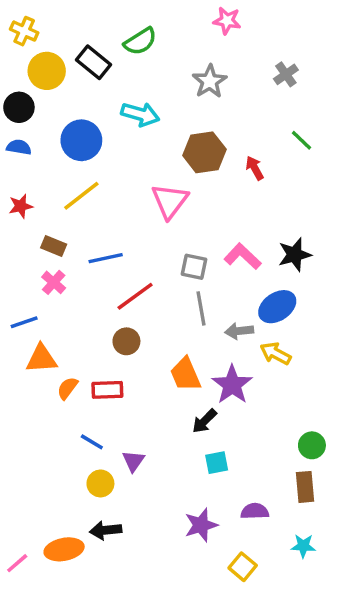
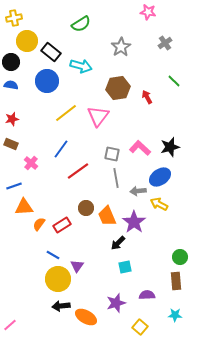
pink star: (227, 21) -> (148, 12), moved
yellow cross: (24, 31) -> (14, 18), turned -35
black rectangle: (93, 62) -> (51, 52), moved
yellow line: (81, 196) -> (66, 113), moved
brown rectangle: (54, 246) -> (11, 144), moved
blue line: (106, 258) -> (61, 149), turned -42
brown circle: (126, 341) -> (86, 208), moved
red rectangle: (107, 390) -> (62, 225), turned -30
yellow circle: (100, 483) -> (58, 279), size x1.6
orange ellipse: (64, 549) -> (86, 317), moved, turned 40

